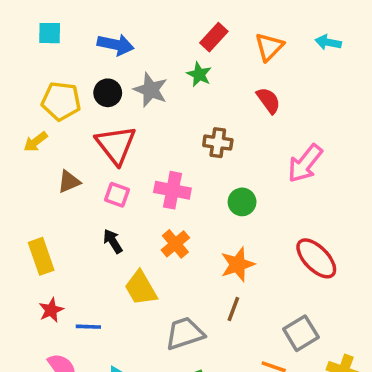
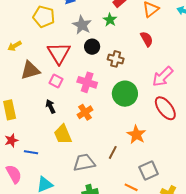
black circle: (108, 93) -> (92, 47), moved
yellow pentagon: (61, 101) -> (44, 17), moved
brown triangle: (69, 182) -> (30, 70), size x1.5
green circle: (242, 202) -> (125, 94), size x1.6
red ellipse: (316, 258) -> (165, 108), moved
orange star: (238, 264) -> (136, 135), moved, turned -30

